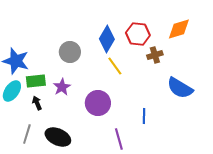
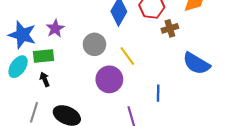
gray circle: (70, 52) -> (94, 44), moved
yellow line: (115, 66) -> (127, 56), moved
purple star: (62, 87) -> (55, 28), moved

